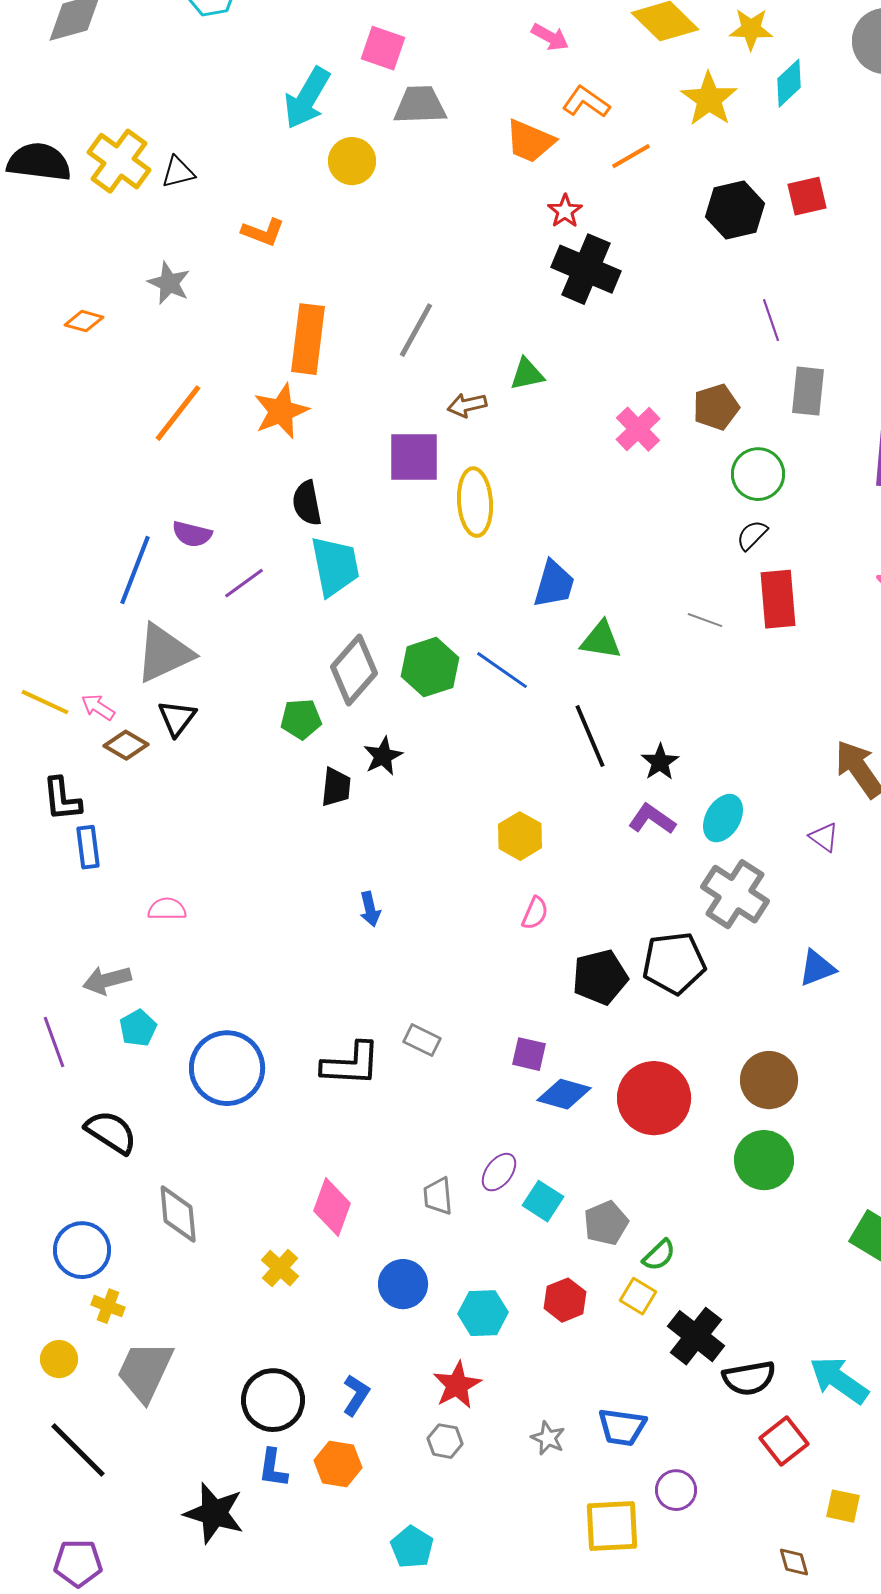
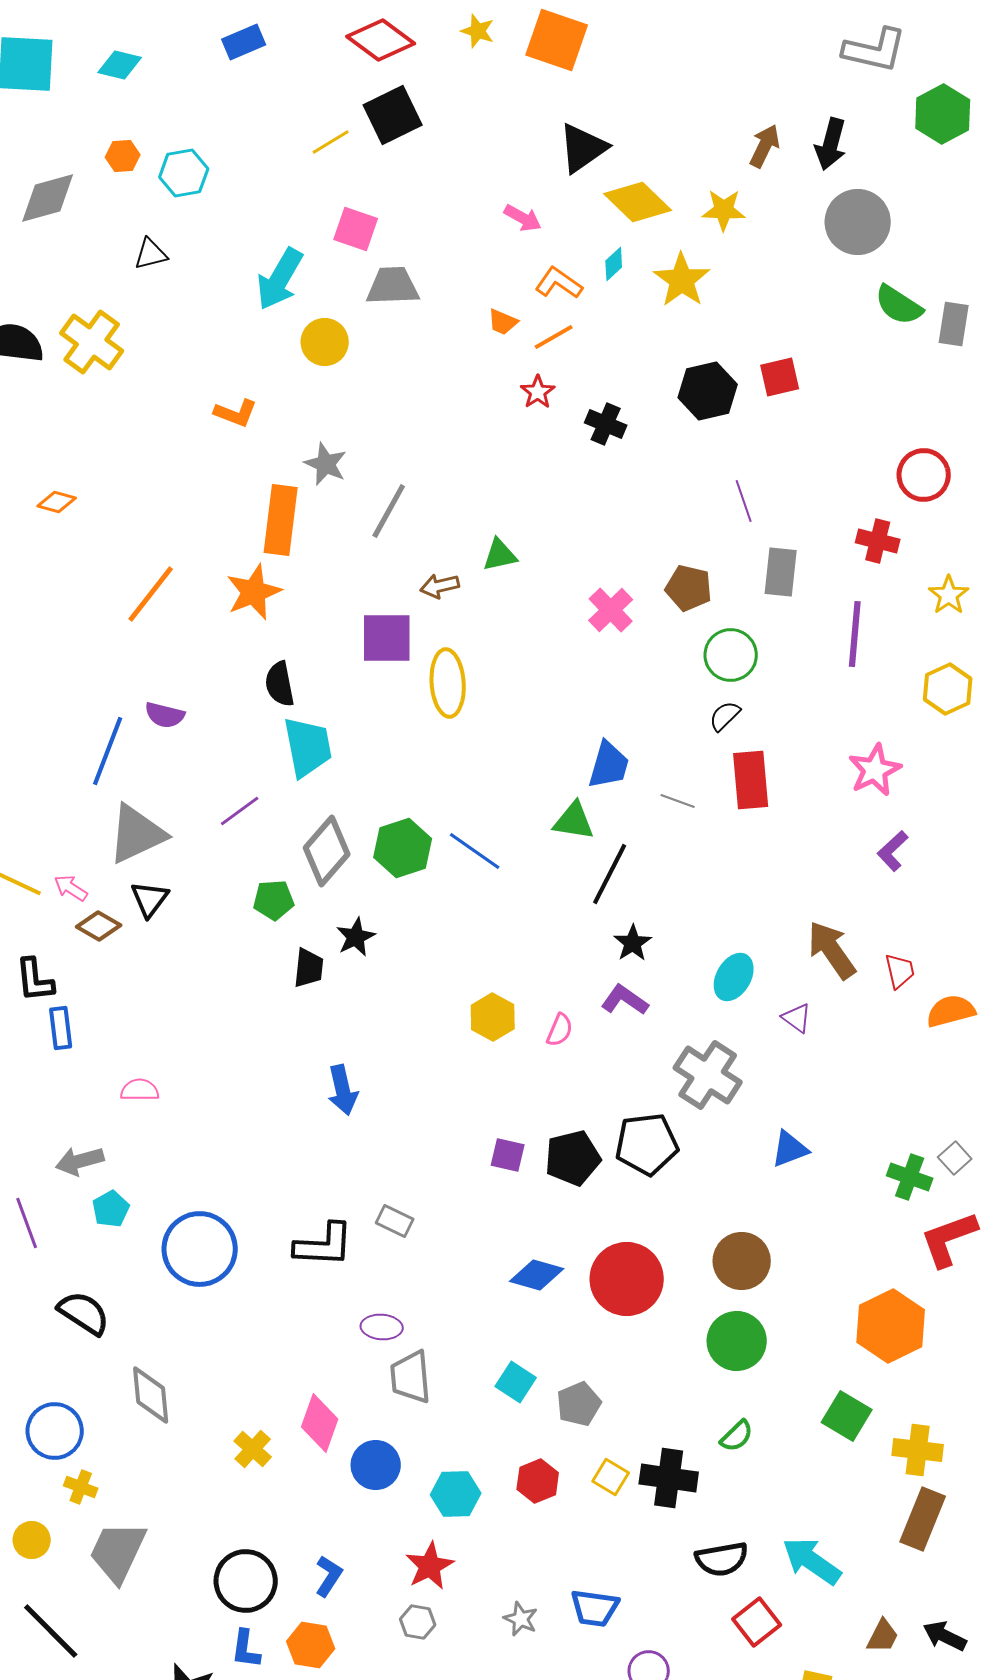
cyan diamond: (789, 83) -> (614, 264), moved, size x0.7
orange trapezoid: (530, 141) -> (503, 322), size x0.6
orange line: (631, 156) -> (554, 337), moved
black triangle: (178, 172) -> (151, 254), moved
black cross: (586, 269) -> (606, 424), moved, size x0.6
gray star: (169, 283) -> (326, 464), moved
brown pentagon: (716, 407) -> (689, 588), turned 30
purple line: (244, 583) -> (240, 811), moved
blue trapezoid: (554, 584) -> (609, 765), moved
black line: (590, 736) -> (610, 874), moved, turned 50
cyan ellipse: (723, 818) -> (734, 977), moved
blue arrow: (370, 909) -> (343, 1090), size x1.4
pink semicircle: (535, 913) -> (560, 1030), moved
purple square: (529, 1054) -> (508, 1155), moved
purple ellipse: (499, 1172) -> (382, 1327), moved, turned 57
gray trapezoid: (438, 1196) -> (411, 1377), size x1.4
pink diamond: (332, 1207) -> (320, 1423), moved
green semicircle: (659, 1255) -> (737, 1436), moved
black cross: (696, 1336) -> (669, 1478), moved, turned -30

